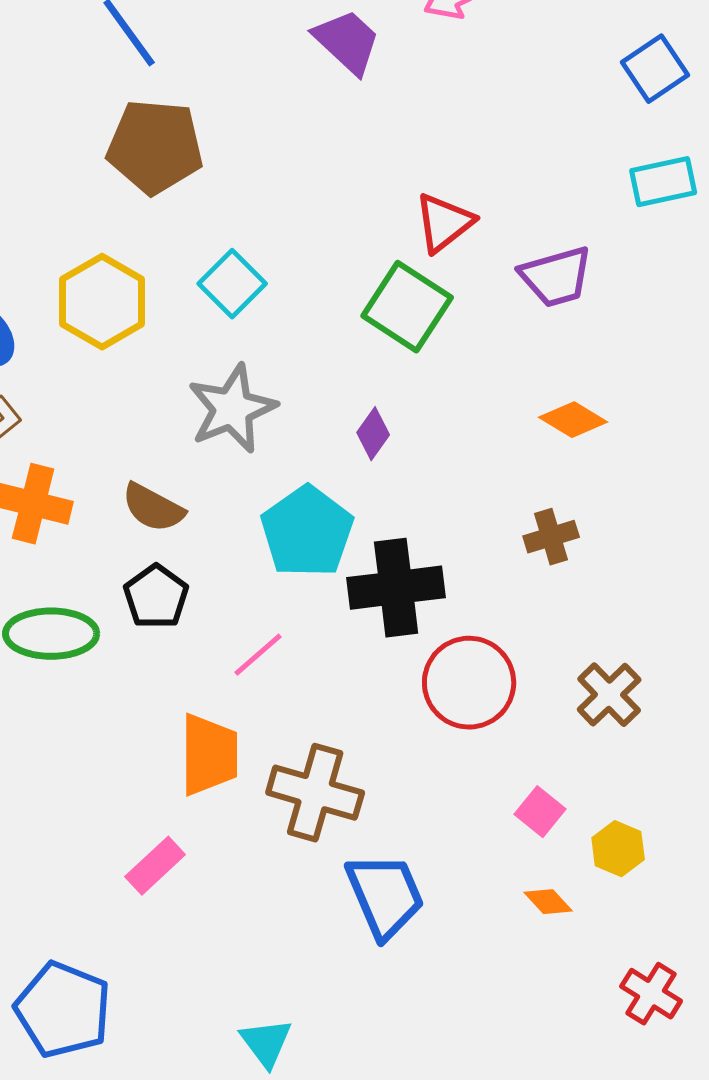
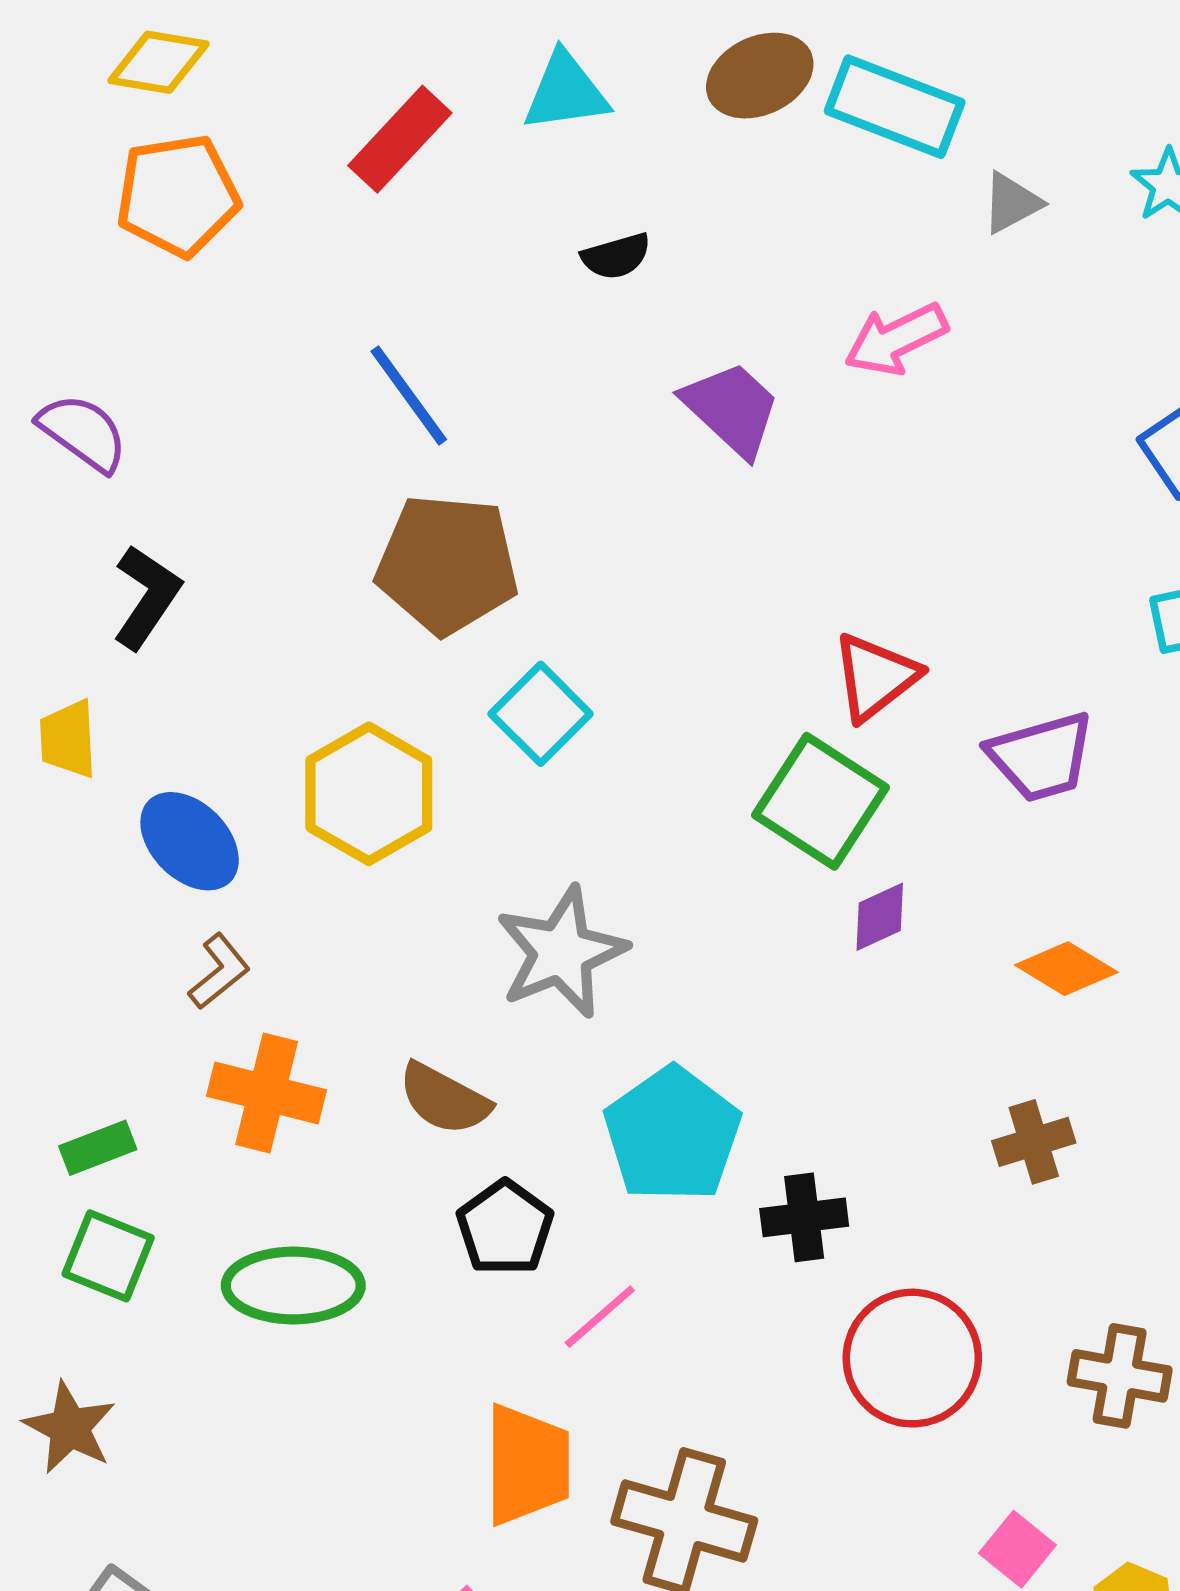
cyan square: (232, 284) -> (541, 714), moved
purple diamond: (373, 434) -> (880, 917), moved, turned 30
black cross: (396, 588) -> (804, 1217), size x0.6
black pentagon: (156, 597) -> (505, 1228), moved
brown cross: (609, 695) -> (1120, 1376), turned -36

